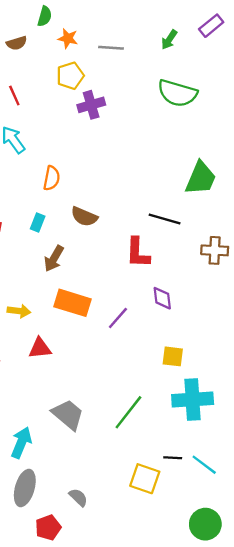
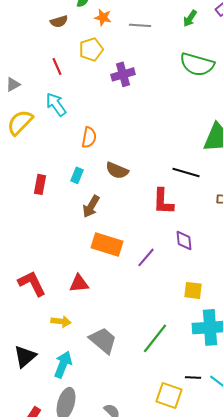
yellow pentagon: (70, 76) -> (91, 49), moved
yellow arrow: (19, 311) -> (61, 321), moved

